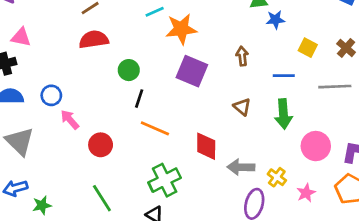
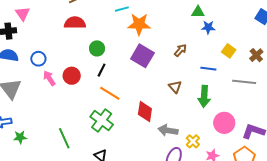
pink triangle: (21, 37) -> (23, 14), turned 35
brown arrow: (242, 56) -> (180, 50), turned 40
red circle: (101, 145) -> (72, 76), moved
green cross: (165, 180) -> (102, 121), moved, turned -35

